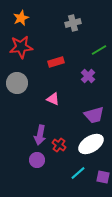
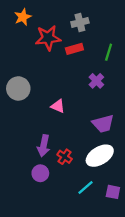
red star: (21, 47) -> (48, 38), moved
green line: (99, 50) -> (109, 52), turned -42
red rectangle: (56, 62) -> (74, 49), moved

